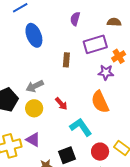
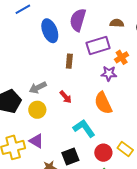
purple semicircle: (75, 19) -> (78, 20), size x1.6
blue ellipse: (34, 35) -> (50, 31), moved
red arrow: (61, 104) -> (66, 97), moved

